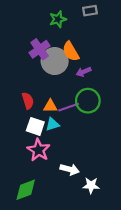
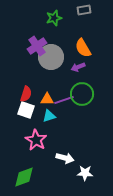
orange semicircle: (71, 51) -> (83, 48), moved
red semicircle: (28, 101) -> (26, 94), turned 35
white square: (35, 126) -> (26, 110), moved

